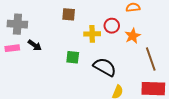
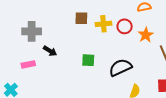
yellow cross: (92, 34) -> (103, 24), moved
pink rectangle: (12, 48) -> (28, 64), moved
black semicircle: (105, 67) -> (120, 67), turned -50

